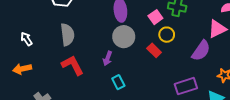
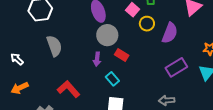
red rectangle: (154, 50) -> (122, 55), moved
purple semicircle: (201, 51) -> (170, 33), moved
red L-shape: (73, 65) -> (68, 89), moved

